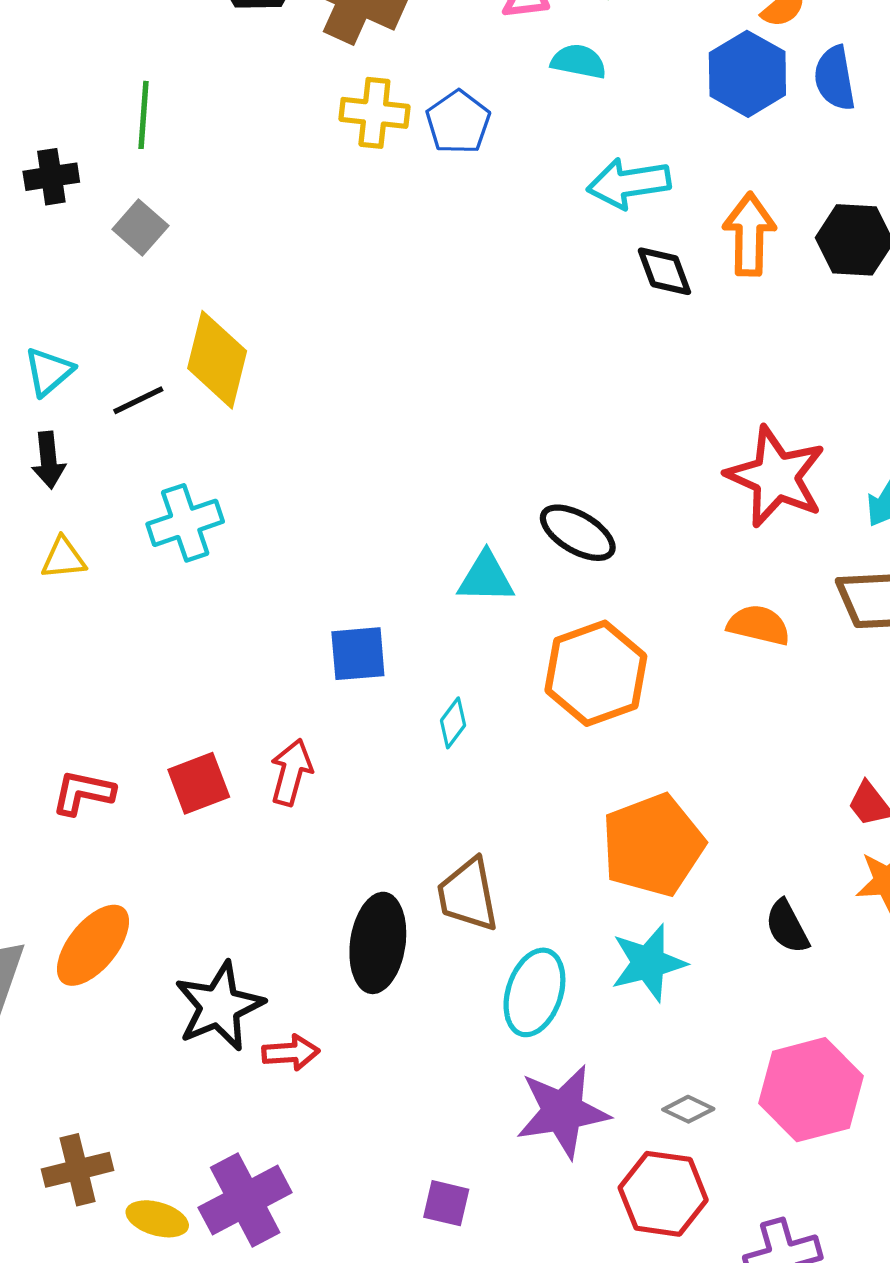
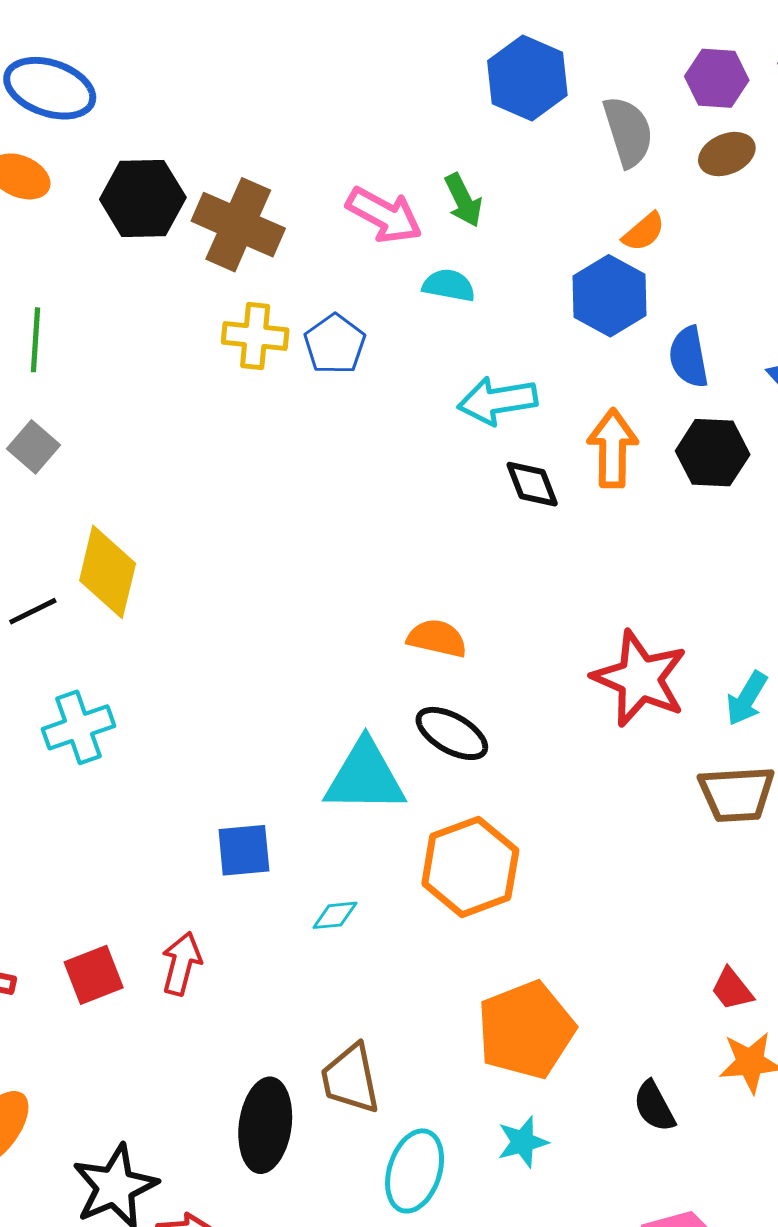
blue semicircle: (835, 78) -> (689, 357), moved
cyan triangle: (486, 578) -> (365, 777), size x1.5
orange semicircle: (759, 625) -> (437, 638), moved
cyan diamond: (453, 723) -> (335, 915), turned 48
cyan star: (648, 963) -> (523, 1142), size x0.7

